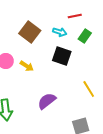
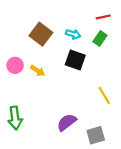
red line: (75, 16) -> (103, 17), moved
purple semicircle: (47, 101) -> (67, 122), moved

